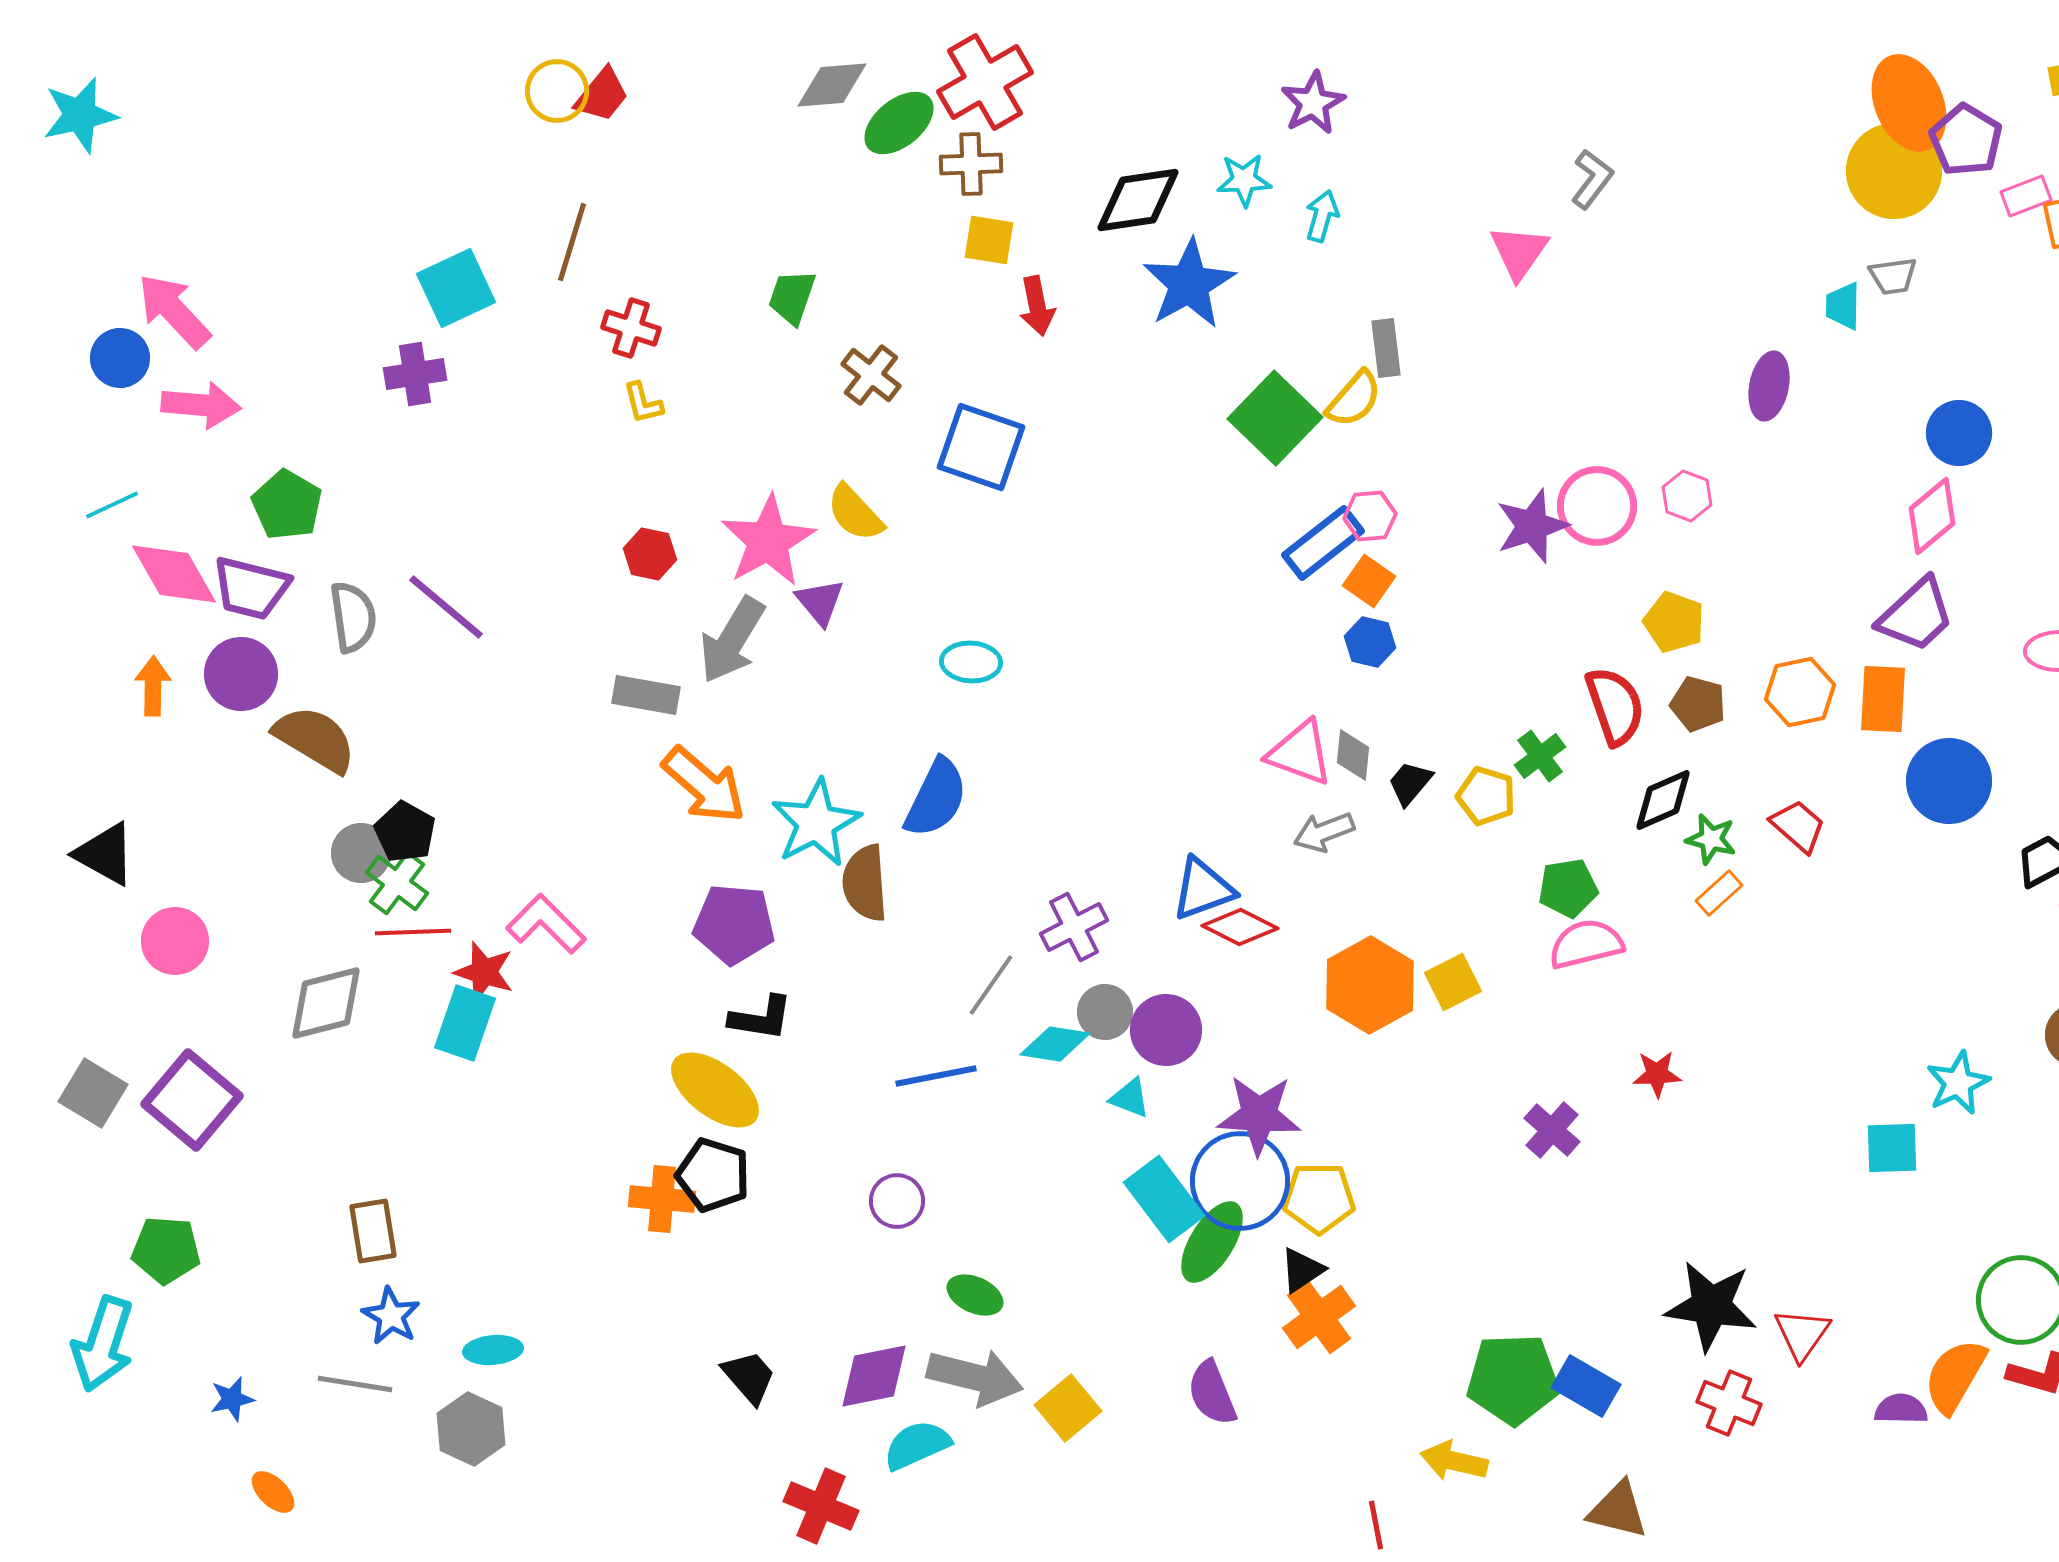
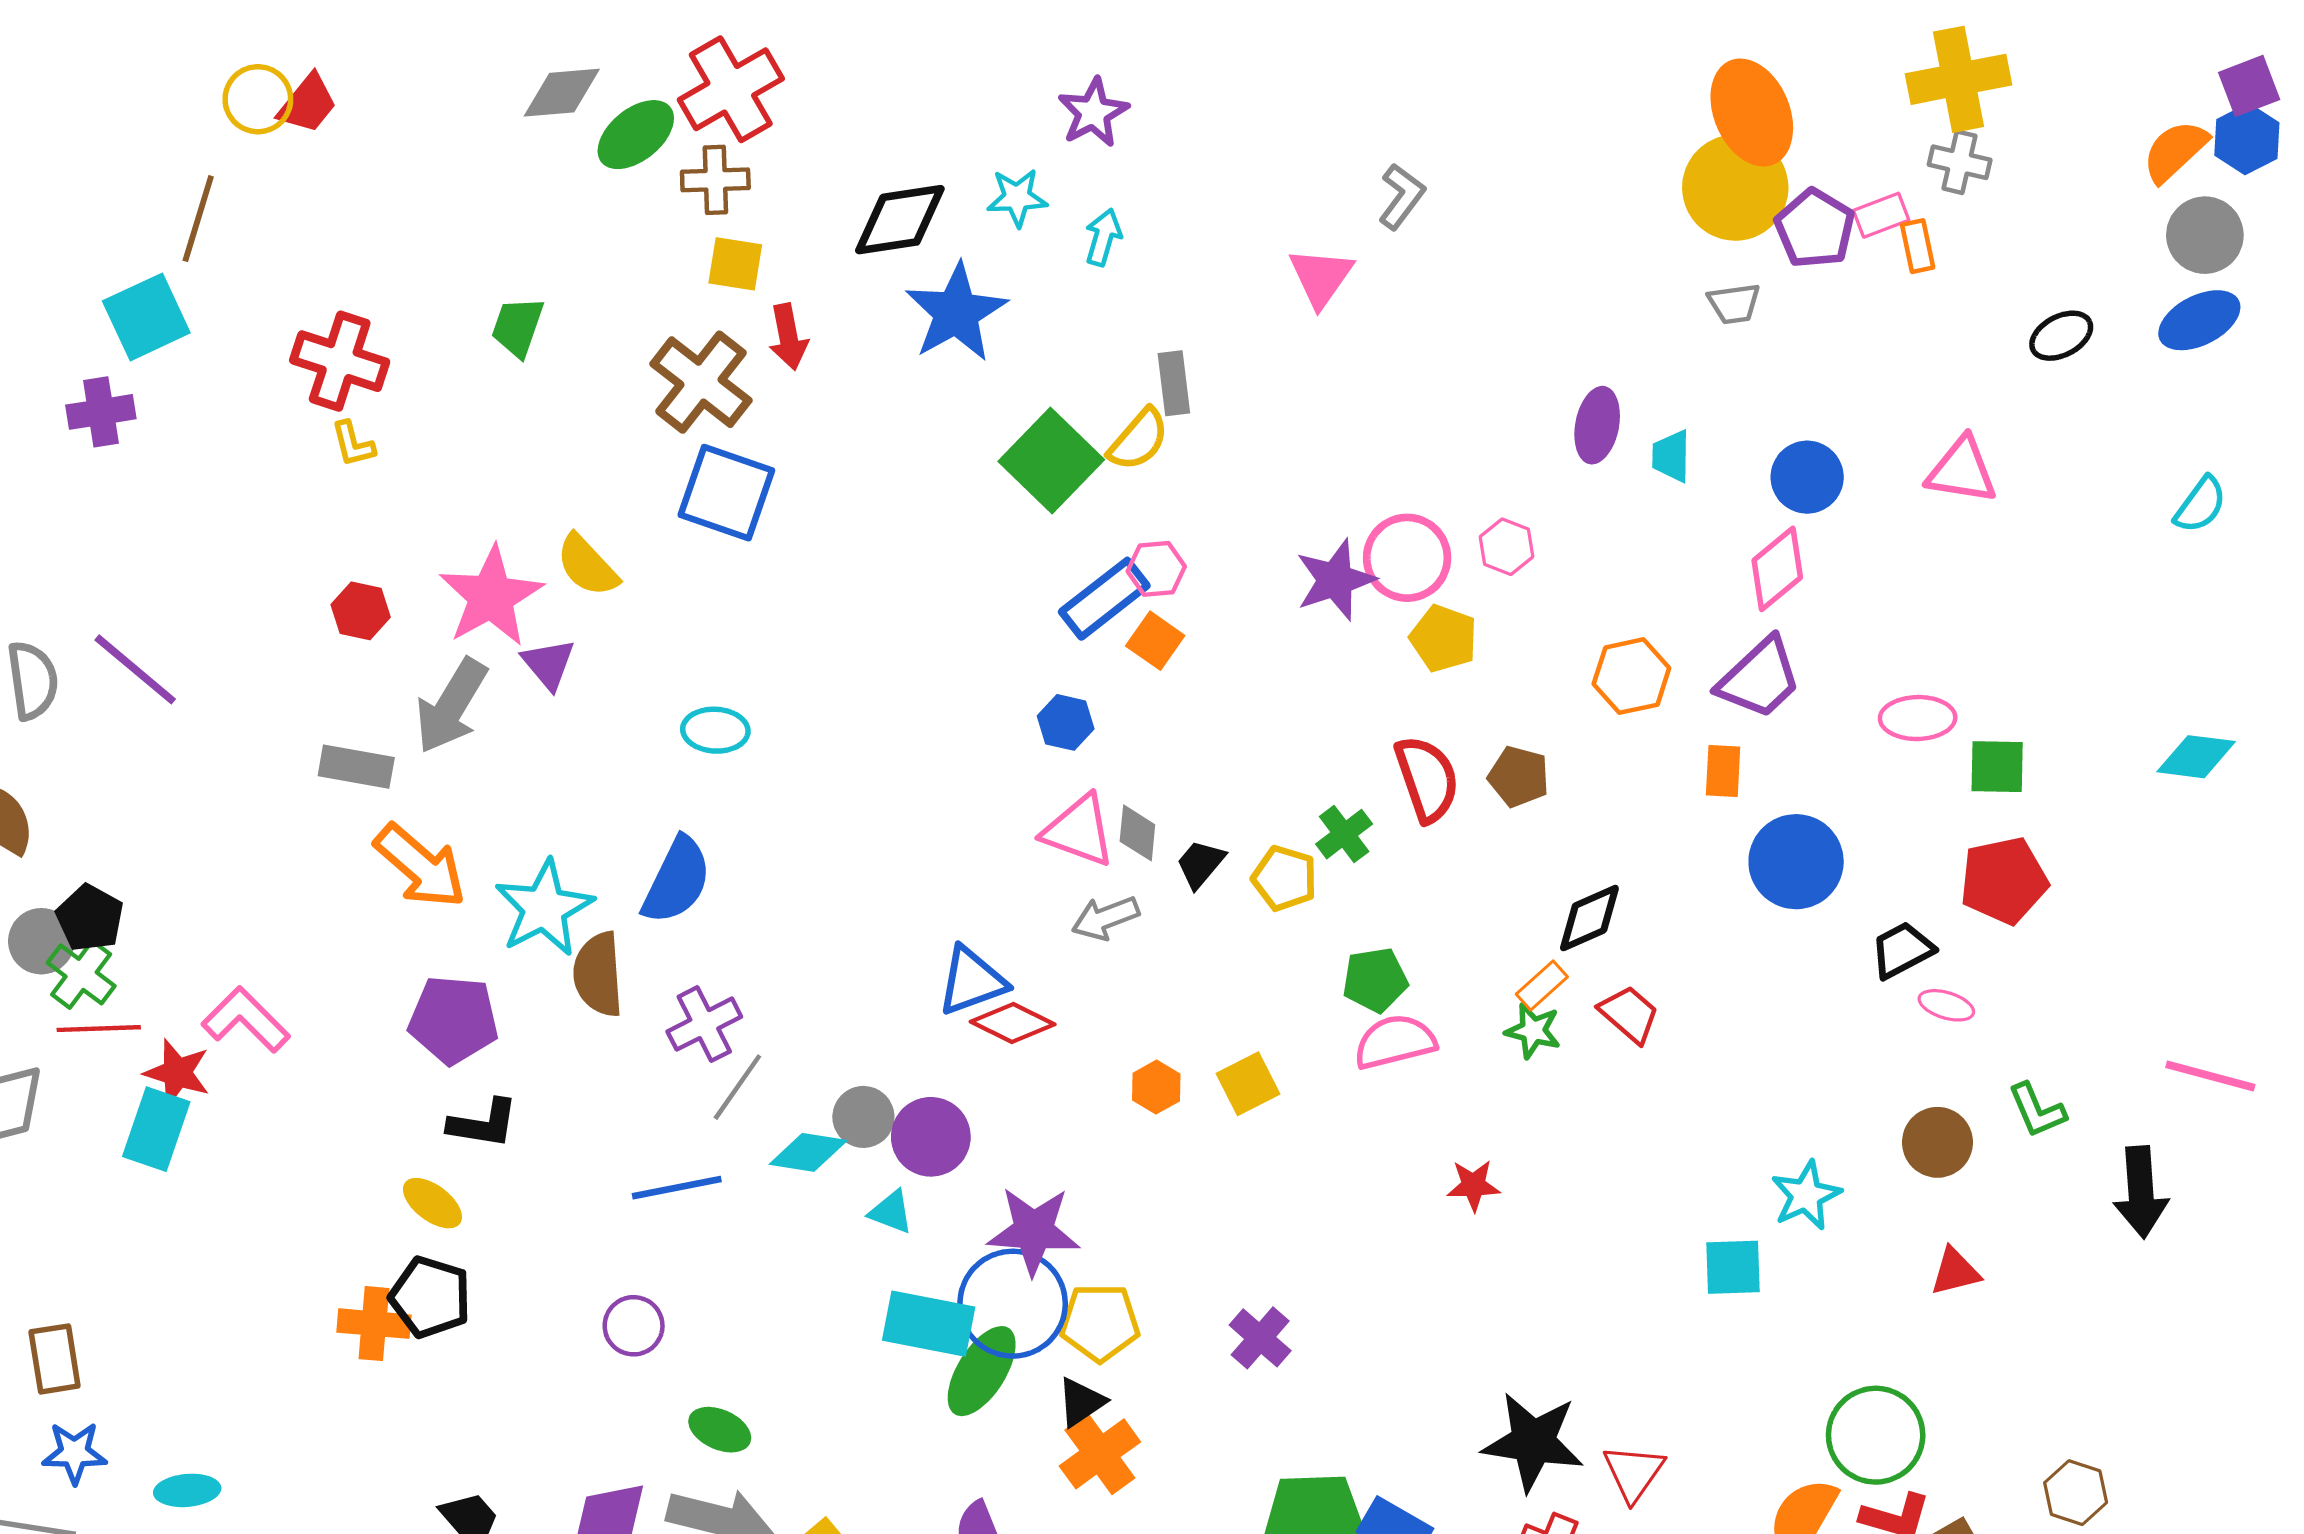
purple pentagon: (1966, 140) -> (1815, 229), moved
brown line: (572, 242) -> (198, 219), moved
cyan trapezoid: (1843, 306) -> (1671, 456), moved
red cross: (631, 328) -> (340, 361), size x1.5
brown cross: (871, 375) -> (701, 382), moved, size x1.5
yellow pentagon: (1674, 622) -> (1444, 638), moved
blue hexagon: (1370, 642) -> (1066, 722), moved
orange hexagon: (1800, 692) -> (1631, 676), moved
orange rectangle: (1883, 699) -> (1723, 771), size x0.7
black diamond: (1663, 800) -> (1589, 918), moved
red trapezoid: (1798, 826) -> (1629, 1014), moved
green star: (1711, 839) -> (1533, 1031), moved
purple cross: (1074, 927) -> (704, 1024), moved
orange hexagon: (1370, 985) -> (1156, 1087), size x0.5
yellow ellipse: (715, 1090) -> (432, 1203), size x0.6
purple cross: (1552, 1130) -> (1260, 1338), moved
cyan rectangle: (1164, 1199) -> (929, 1324), turned -42
blue star: (391, 1316) -> (74, 1453), turned -30

